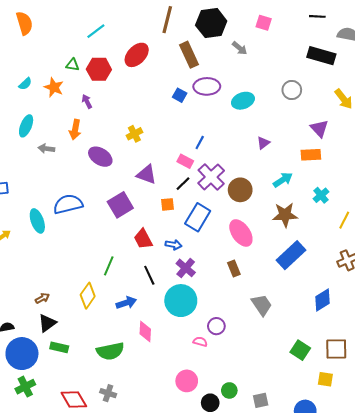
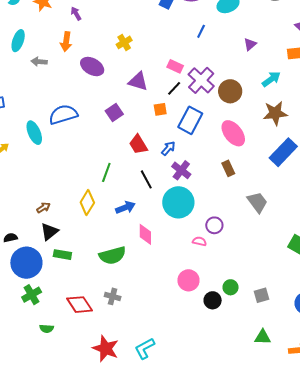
blue line: (200, 142) -> (201, 31), moved
purple square: (120, 205) -> (114, 112), size x0.7
blue arrow: (174, 245) -> (168, 148), turned -56

